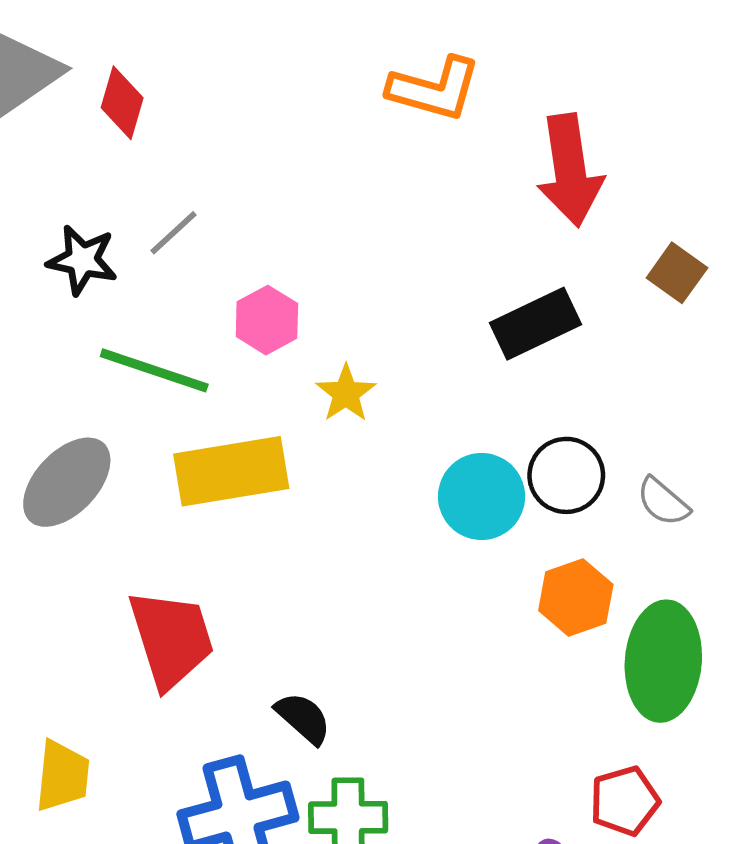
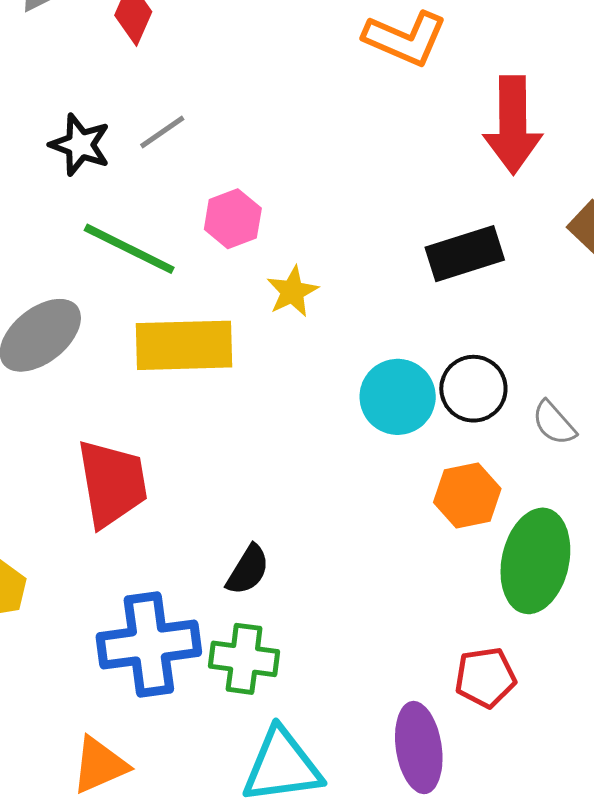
black semicircle: (303, 718) -> (248, 570), moved, turned 72

